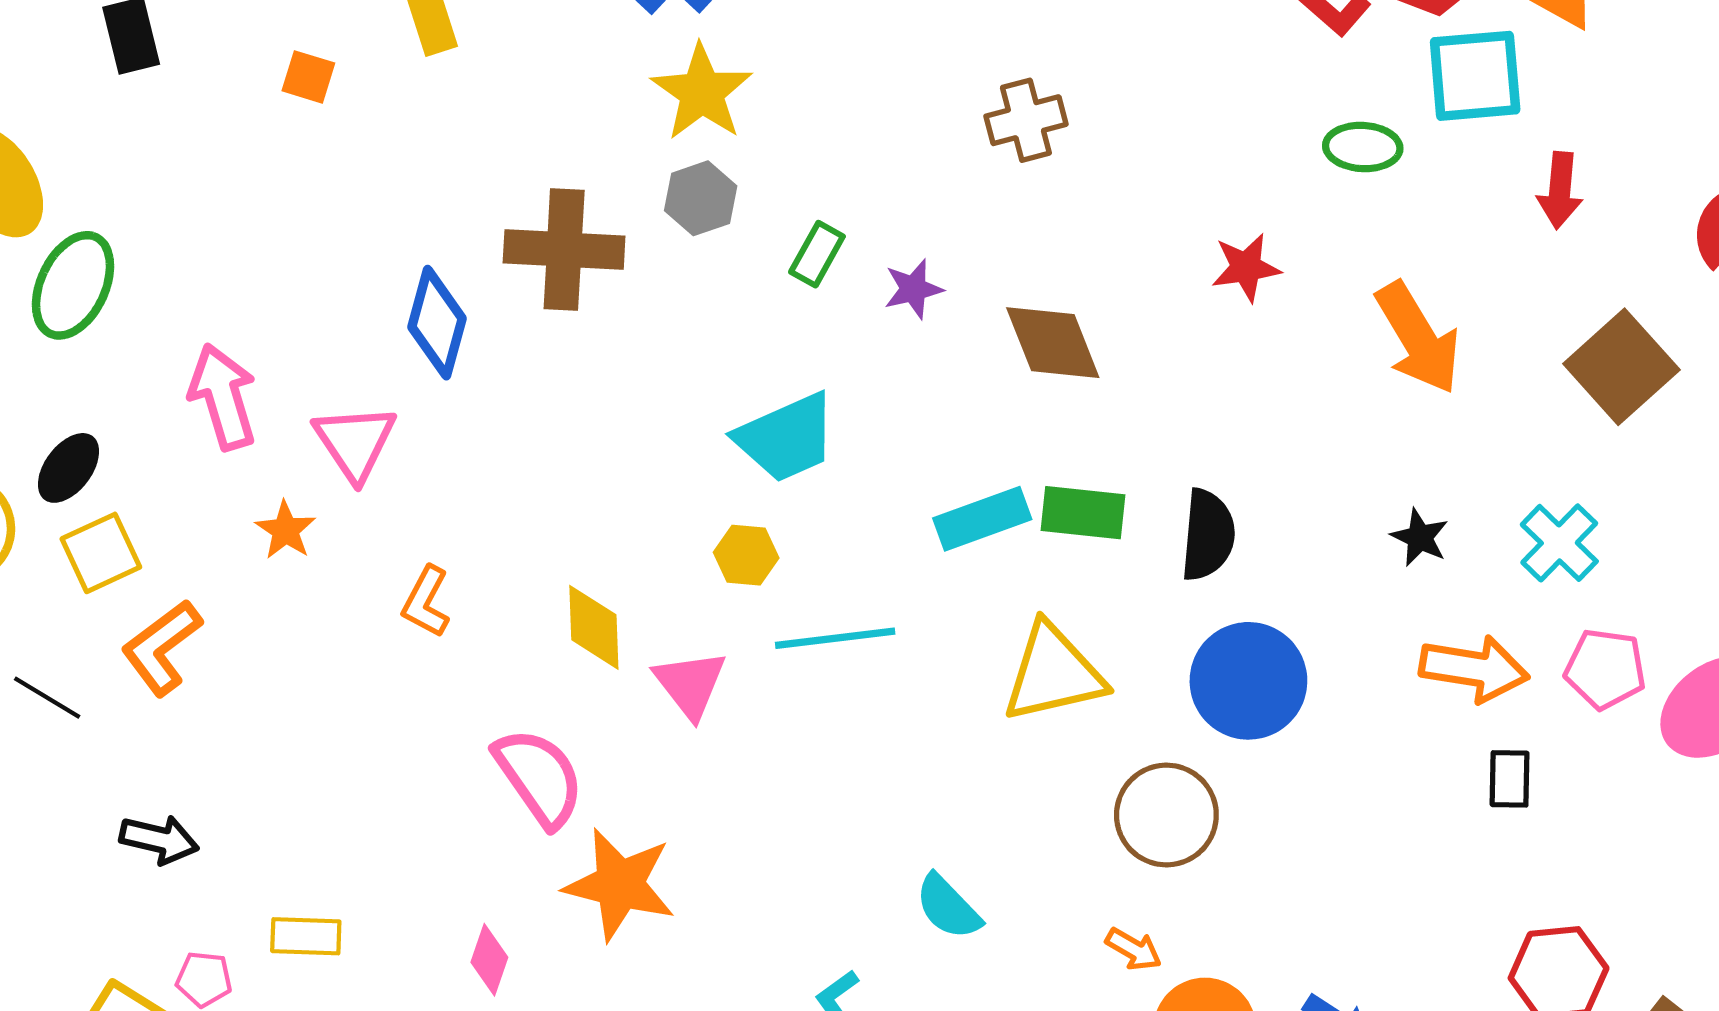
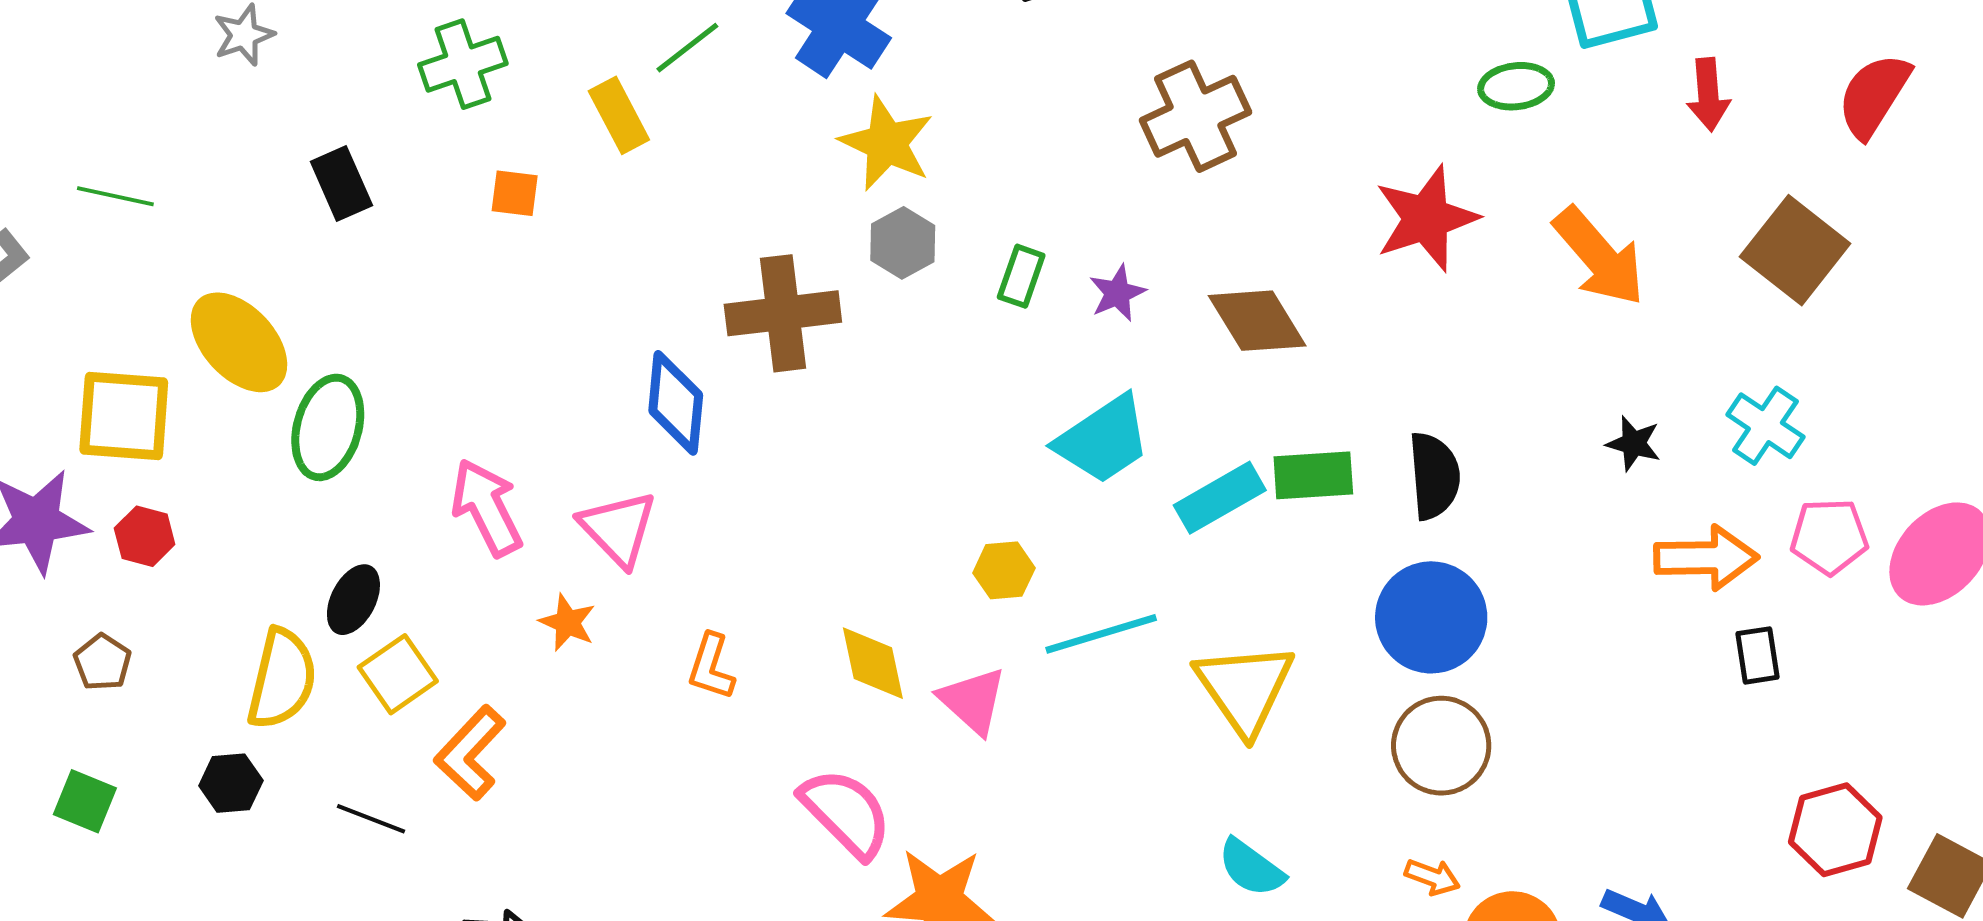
brown cross: (1026, 120) -> (1195, 116), size x1.4
red star: (1246, 267) -> (1426, 218), size x1.6
cyan trapezoid: (786, 438) -> (1103, 440), moved
yellow triangle: (1053, 673) -> (1245, 688), moved, turned -42
blue circle: (1248, 681) -> (1431, 617), moved

